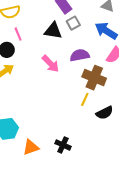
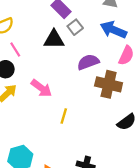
pink arrow: (50, 64) -> (41, 88), moved
yellow line: (85, 99) -> (64, 116), moved

